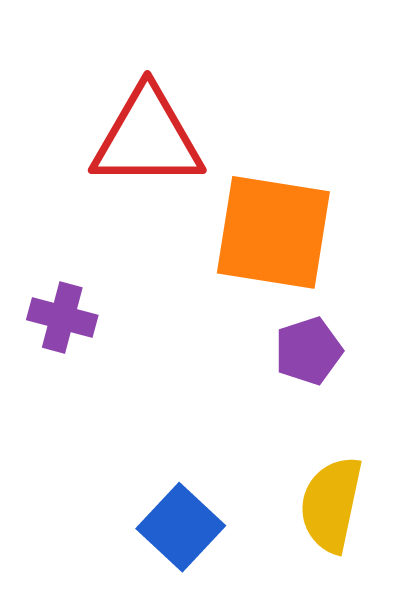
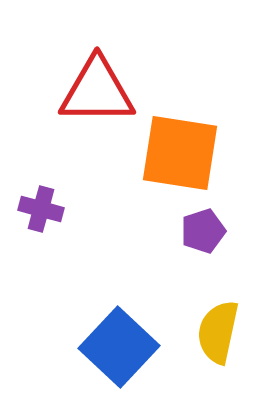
blue square: (181, 527) -> (119, 347), size x1.4

